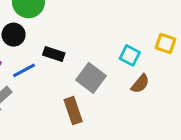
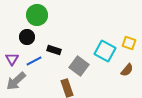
cyan square: (130, 55) -> (105, 51), size x1.5
brown semicircle: (140, 84) -> (127, 70), moved

